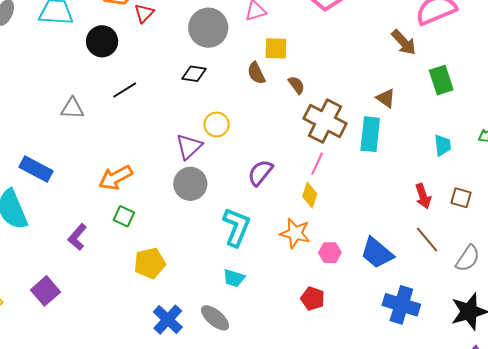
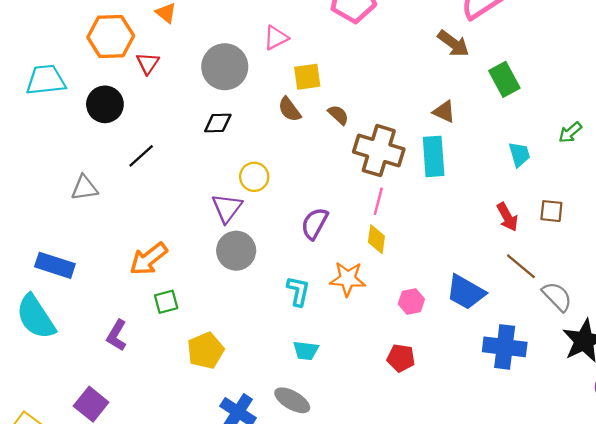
green square: (124, 216) -> (166, 302), turned -30
cyan L-shape: (236, 227) -> (298, 291), size x0.7
orange star: (295, 233) -> (348, 279), moved
gray semicircle: (468, 258) -> (557, 297), moved, turned -68

